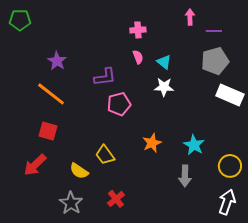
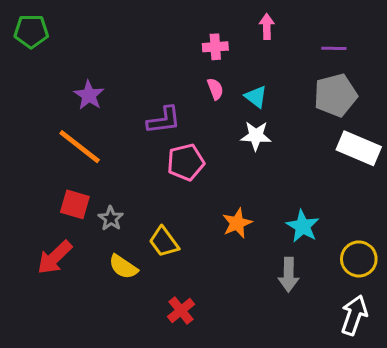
pink arrow: (190, 17) -> (267, 27), moved
gray star: (71, 203) -> (111, 218), moved, size x0.7

